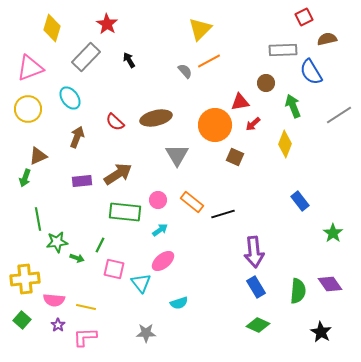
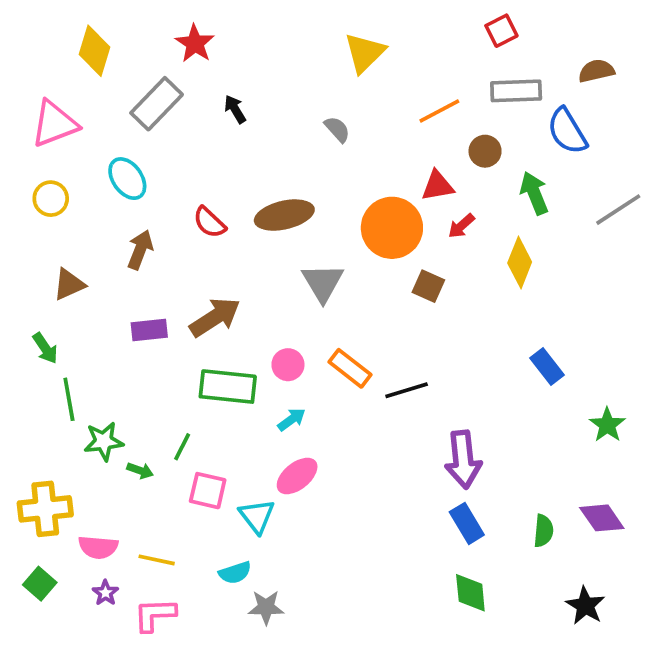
red square: (304, 17) -> (501, 31), moved
orange line: (209, 61) -> (439, 111), moved
yellow circle: (28, 109) -> (51, 199), size x0.7
green arrow: (25, 178) -> (45, 348), moved, turned -54
green semicircle: (298, 291) -> (543, 531), size x0.7
cyan semicircle: (179, 303) -> (235, 573), moved
green diamond: (258, 325) -> (470, 593), turned 60

